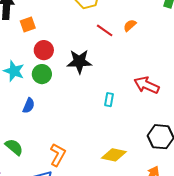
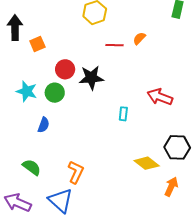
red line: (105, 30) -> (114, 45), turned -30
red circle: (44, 50) -> (65, 69), moved
yellow diamond: (114, 155) -> (147, 163), moved, turned 30

